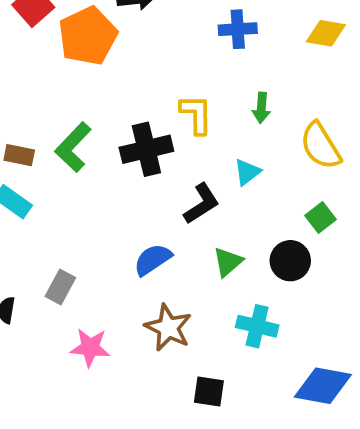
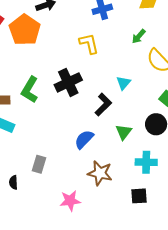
green arrow: (261, 108) -> (139, 36), moved, turned 49
yellow L-shape: (196, 114) -> (89, 44), moved
pink star: (90, 348) -> (70, 201), moved
black square: (209, 392) -> (139, 196), moved

